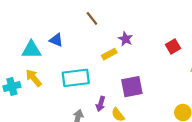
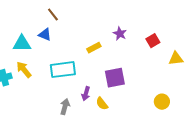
brown line: (92, 18) -> (53, 15), moved
purple star: (125, 39) -> (120, 34), moved

